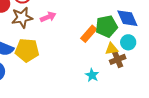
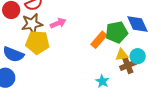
cyan circle: (128, 42) -> (138, 56), moved
yellow pentagon: (27, 50) -> (37, 42), moved

